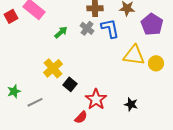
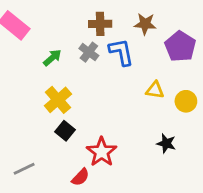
yellow triangle: (134, 55) -> (155, 90), size x0.6
yellow cross: (53, 68) -> (58, 100), moved
gray line: (35, 102) -> (24, 169), moved
black star: (131, 104) -> (166, 143), moved

